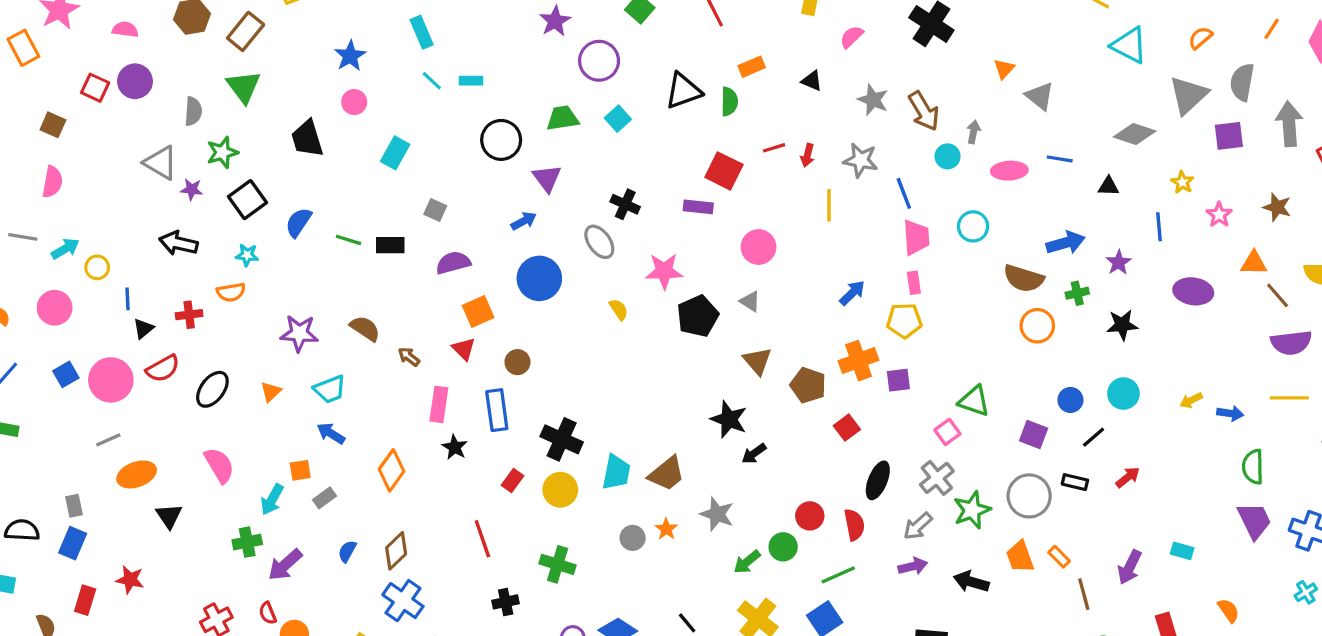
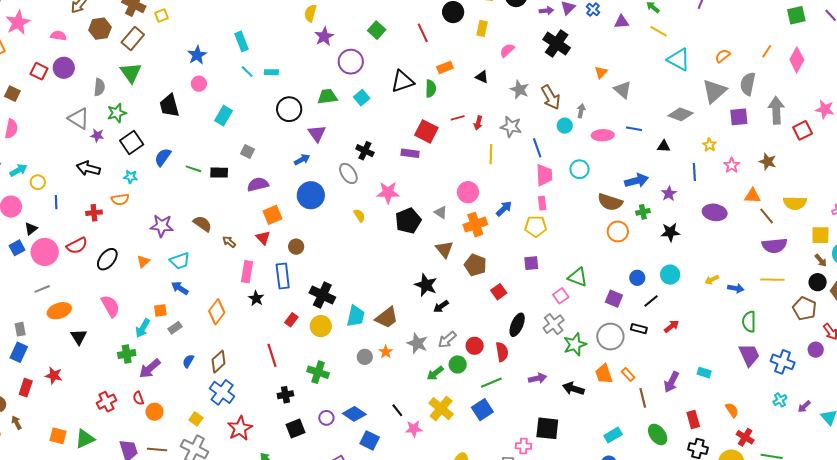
pink circle: (758, 247) -> (468, 192), moved
black triangle: (143, 329) -> (31, 229), moved
orange cross: (858, 361) -> (475, 225), moved
gray arrow: (918, 526) -> (447, 340), moved

